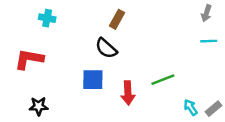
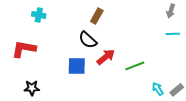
red arrow: (128, 93) -> (106, 57), moved, turned -126

